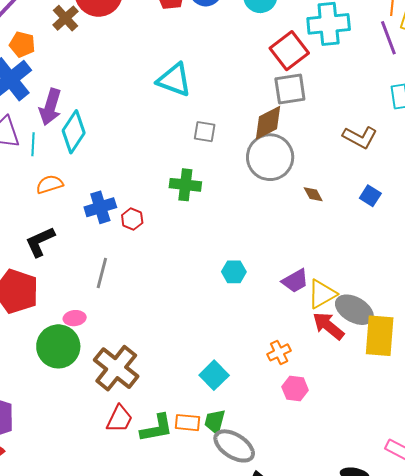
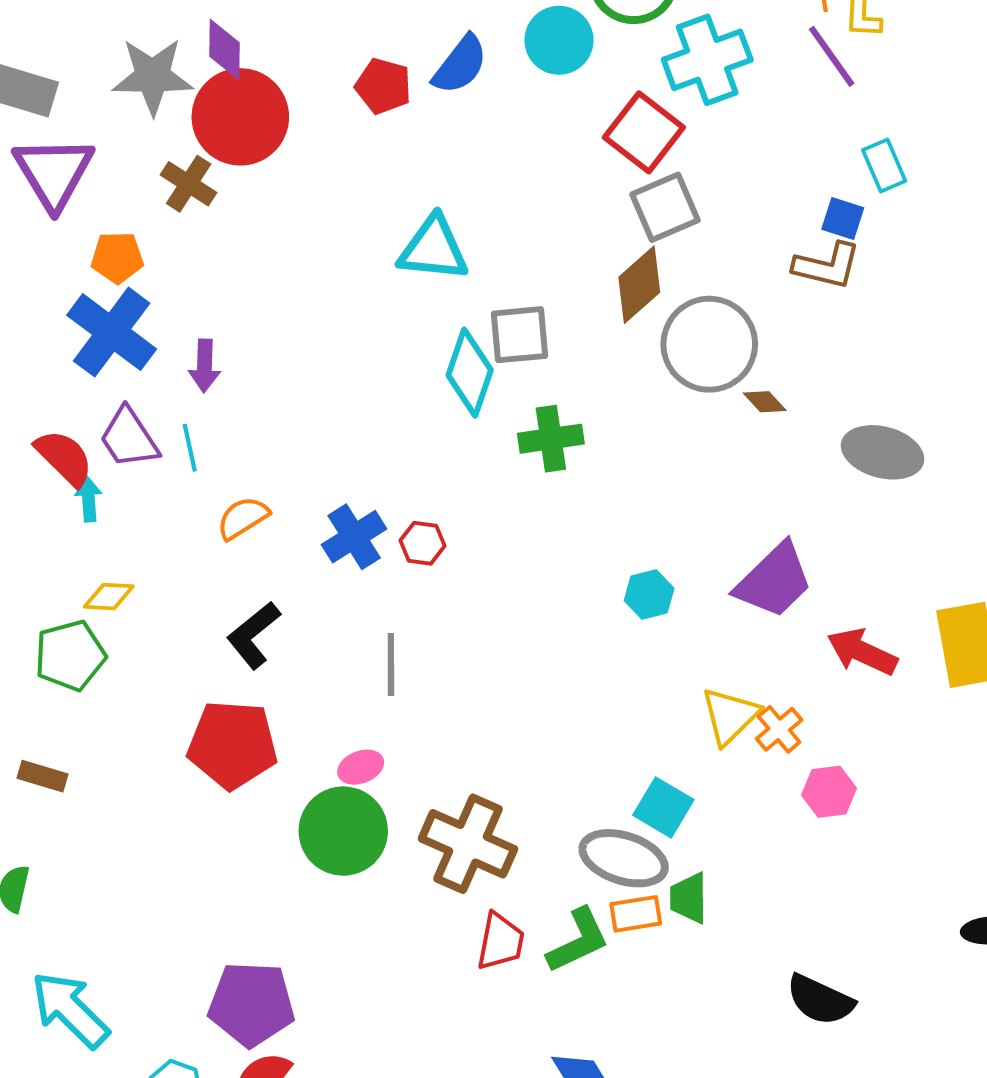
purple arrow: (50, 107) -> (205, 366), size x0.7
cyan diamond: (74, 132) -> (470, 373), moved
gray square: (205, 132) -> (519, 335), size x1.4
gray circle: (270, 157) -> (709, 344), moved
green cross: (185, 185) -> (551, 439), moved
blue square: (370, 196) -> (843, 218), moved
purple trapezoid: (295, 281) -> (774, 581), size x1.5
yellow triangle: (322, 294) -> (730, 716), moved
gray ellipse: (354, 310) -> (883, 452), moved
gray ellipse: (234, 446) -> (624, 858), moved

